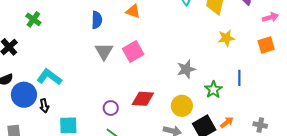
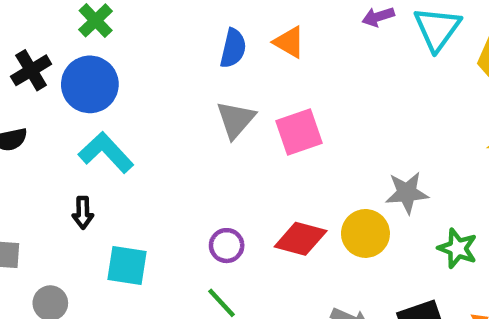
orange triangle: (133, 11) -> (289, 42), moved
green star: (213, 90) -> (457, 248), turned -30
blue circle: (24, 95) -> (90, 84), moved
yellow circle: (182, 106) -> (365, 233), moved

